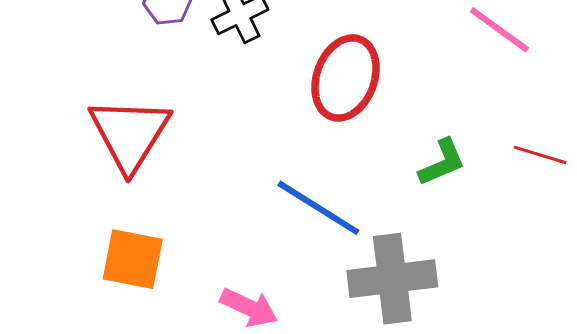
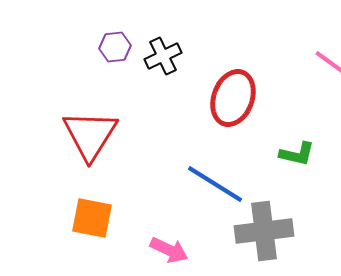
green L-shape: (442, 163) -> (297, 154), turned 36

